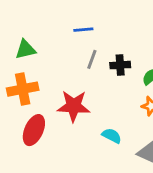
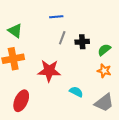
green triangle: (25, 49) -> (15, 31), turned 49
red ellipse: (34, 130) -> (21, 101), moved

